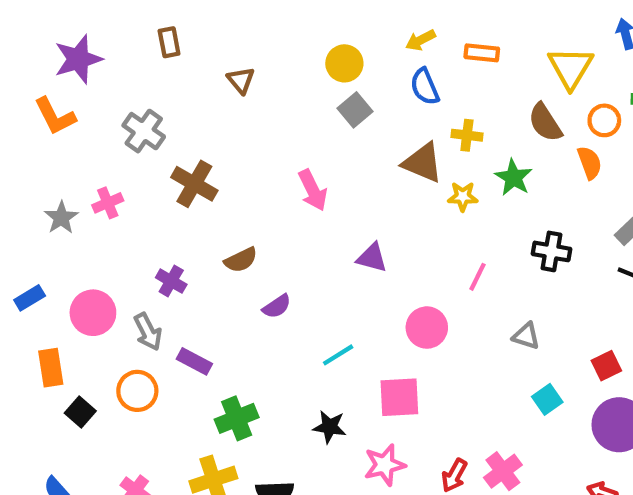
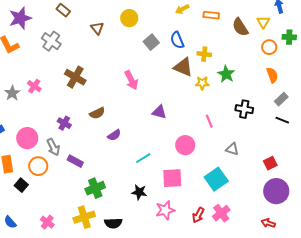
brown rectangle: (169, 42) -> (63, 10), turned -40
yellow circle: (344, 63) -> (129, 18), moved
yellow triangle: (571, 68) -> (263, 22), moved, size x0.6
blue semicircle: (425, 87) -> (177, 40), moved
brown semicircle: (545, 123) -> (240, 27), moved
gray cross: (144, 131) -> (51, 41), moved
orange semicircle: (590, 163) -> (272, 75), moved
pink cross: (108, 203) -> (34, 86), turned -32
pink line: (478, 277) -> (209, 121), turned -48
orange circle: (137, 391) -> (38, 166), moved
cyan square: (547, 399) -> (216, 179), moved, size x1.6

